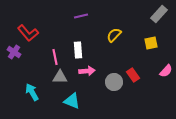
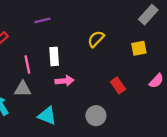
purple line: (81, 16) -> (42, 20), moved
gray triangle: (60, 77) -> (23, 89), moved
gray circle: (114, 82) -> (96, 116), moved

